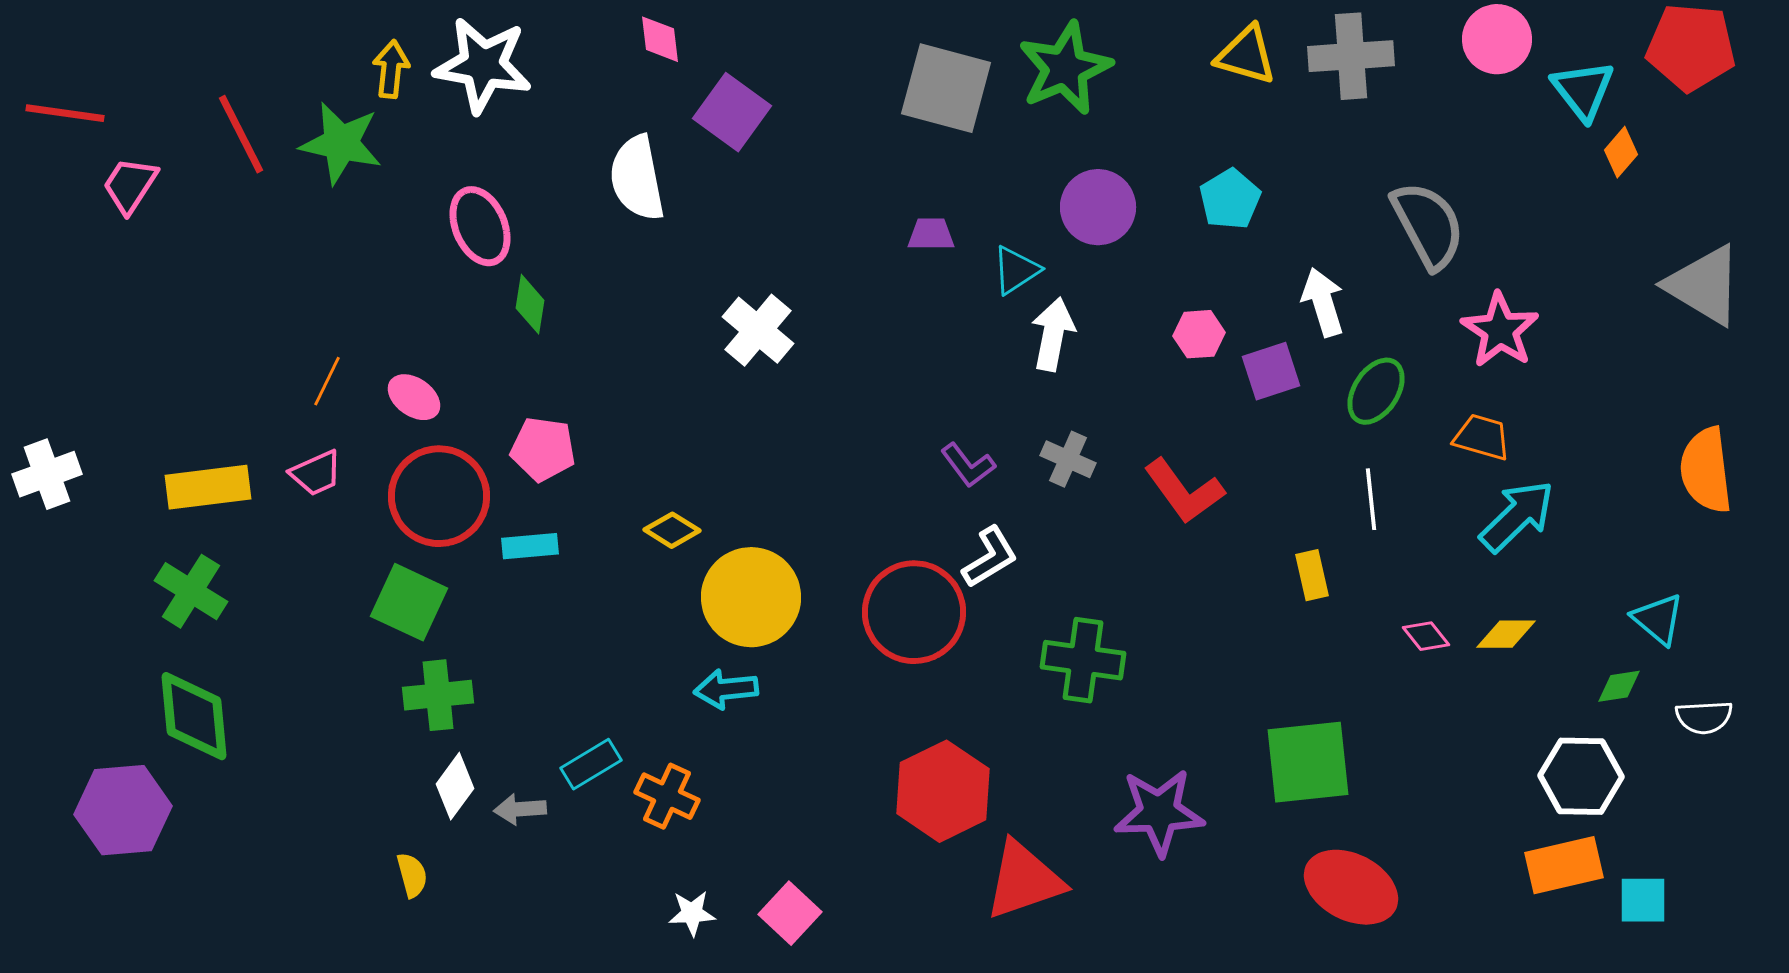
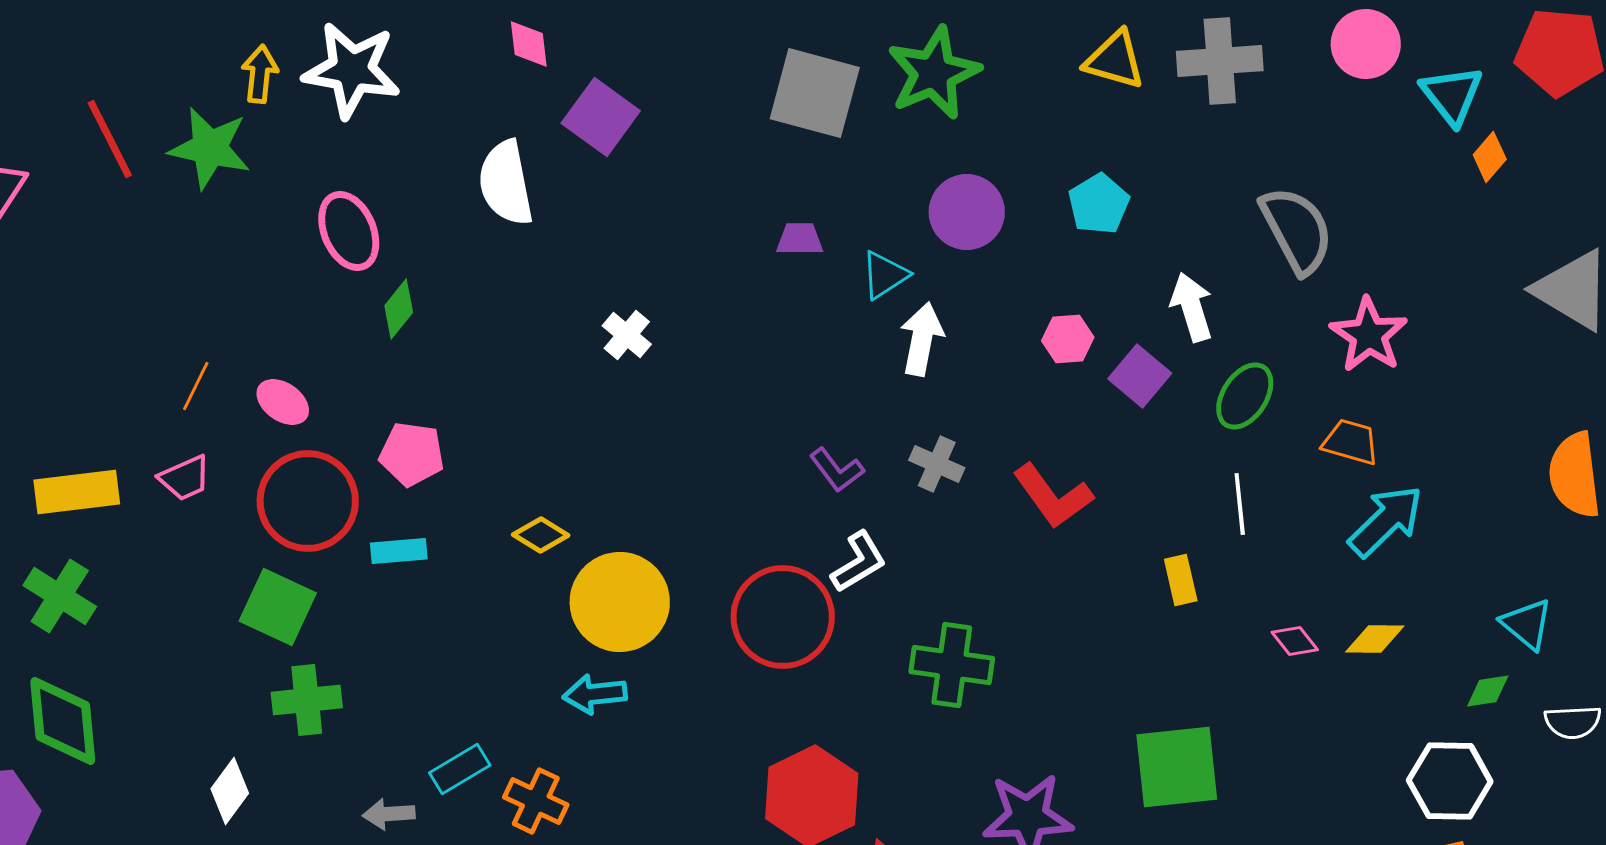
green diamond: (530, 304) -> (399, 309), turned 30
white cross: (758, 330) -> (627, 335), size x0.7
purple square: (1271, 371) -> (1140, 376), turned -32
white diamond: (455, 786) -> (230, 791), moved

